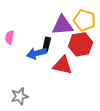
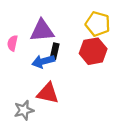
purple triangle: (63, 25) -> (42, 31), moved
red triangle: (63, 65) -> (48, 93), moved

